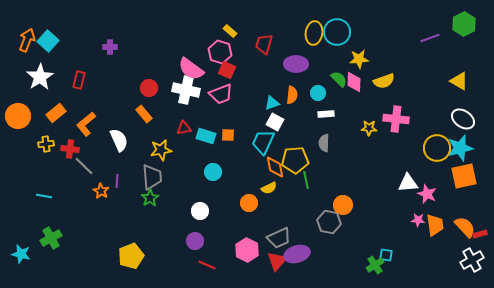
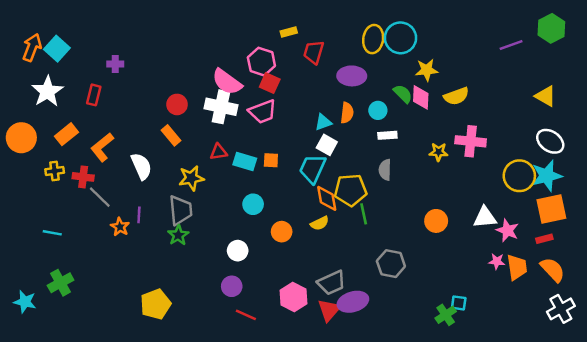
yellow rectangle: (230, 31) -> (289, 32), moved, turned -56
purple cross: (110, 47) -> (115, 64), moved
orange circle: (249, 203) -> (282, 232), moved
orange circle: (343, 205) -> (436, 221), moved
red rectangle: (480, 234) -> (544, 239), moved

